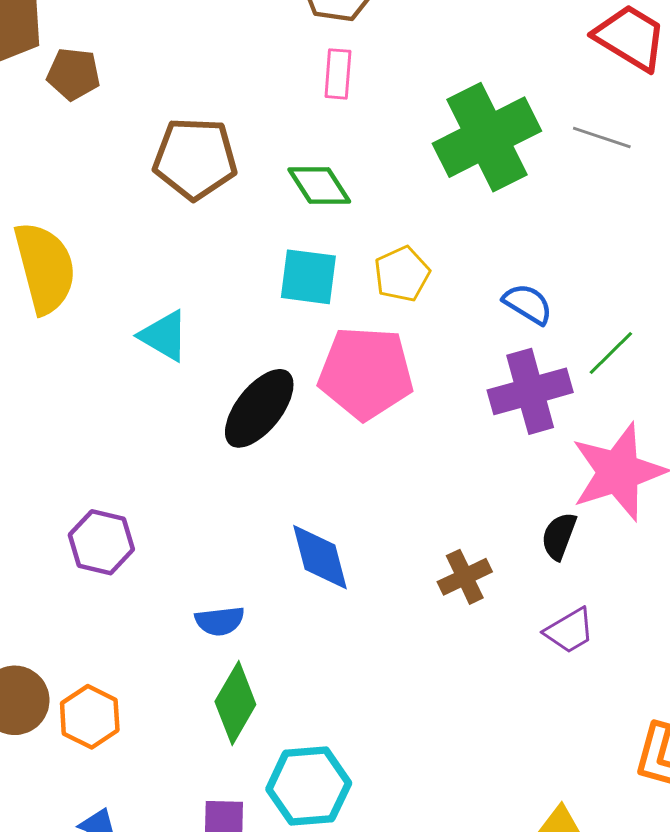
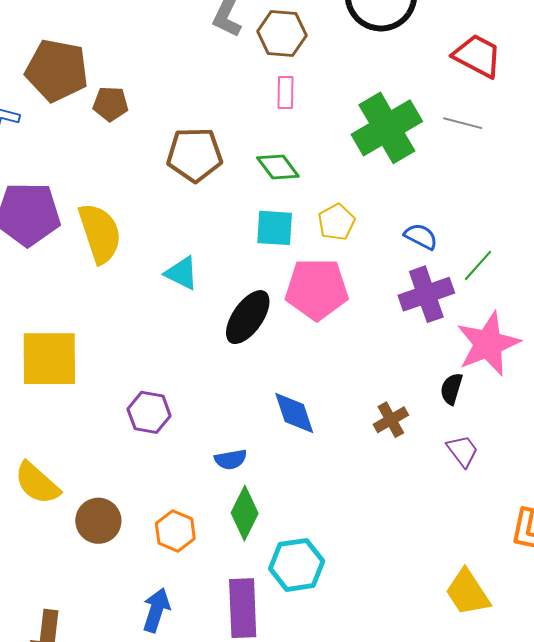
purple trapezoid: (569, 631) -> (462, 451), turned -93
orange hexagon: (90, 717) -> (175, 531), moved

